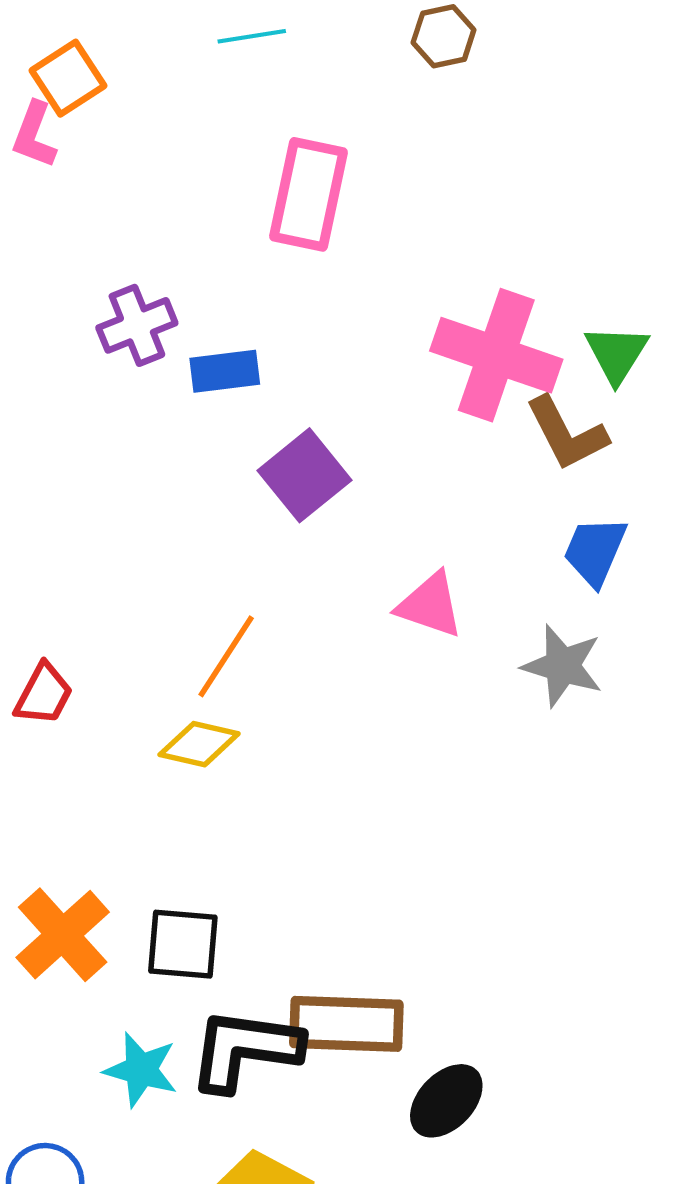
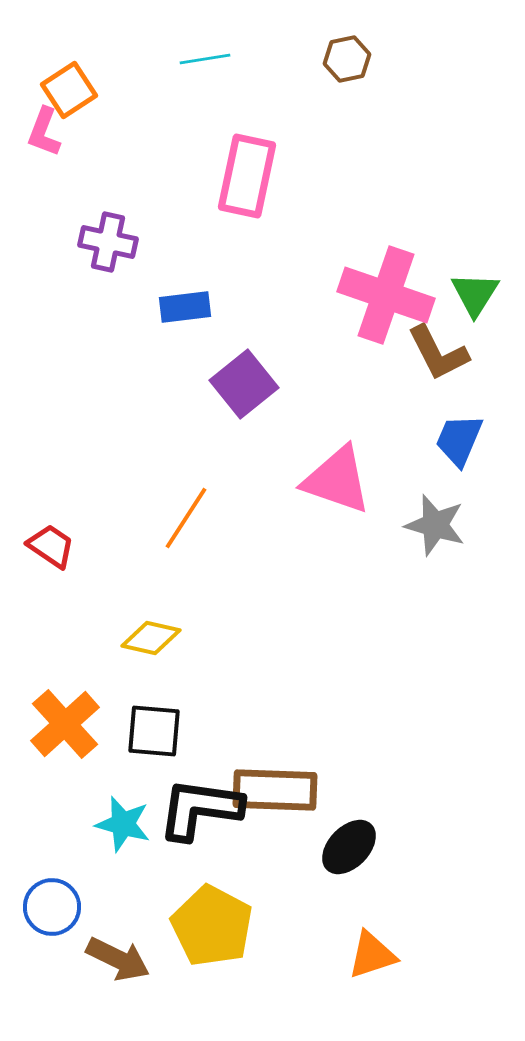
purple cross: (137, 325) -> (108, 242), moved, turned 34
pink triangle: (430, 605) -> (337, 480), size x1.4
red trapezoid: (44, 694) -> (51, 546), turned -84
yellow diamond: (199, 744) -> (151, 638), moved

